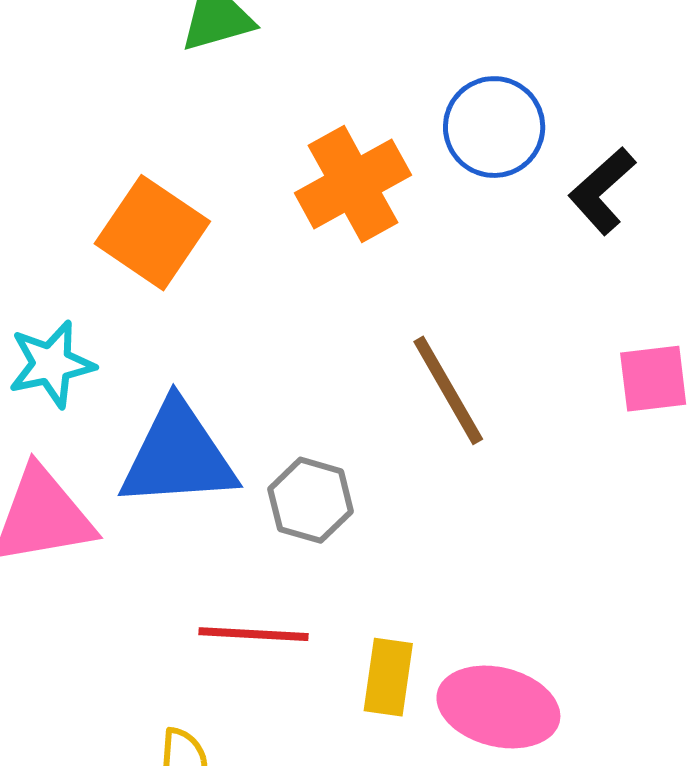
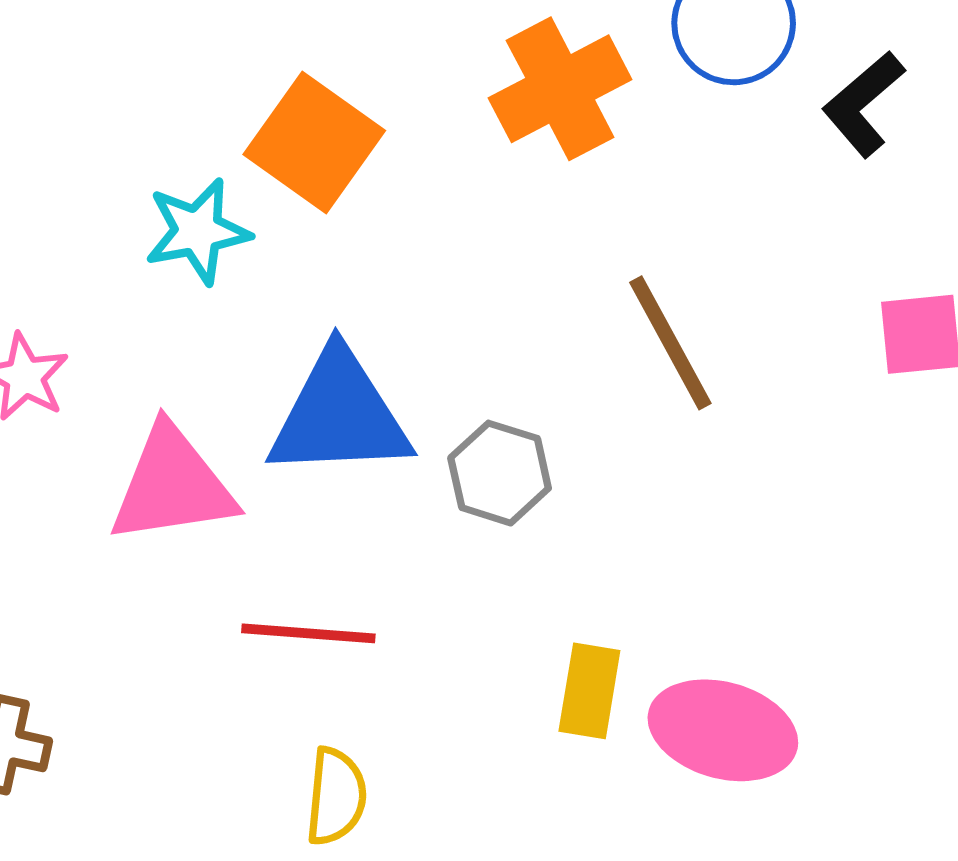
cyan star: (51, 364) -> (198, 231), moved
red line: (254, 634) -> (308, 633), moved

